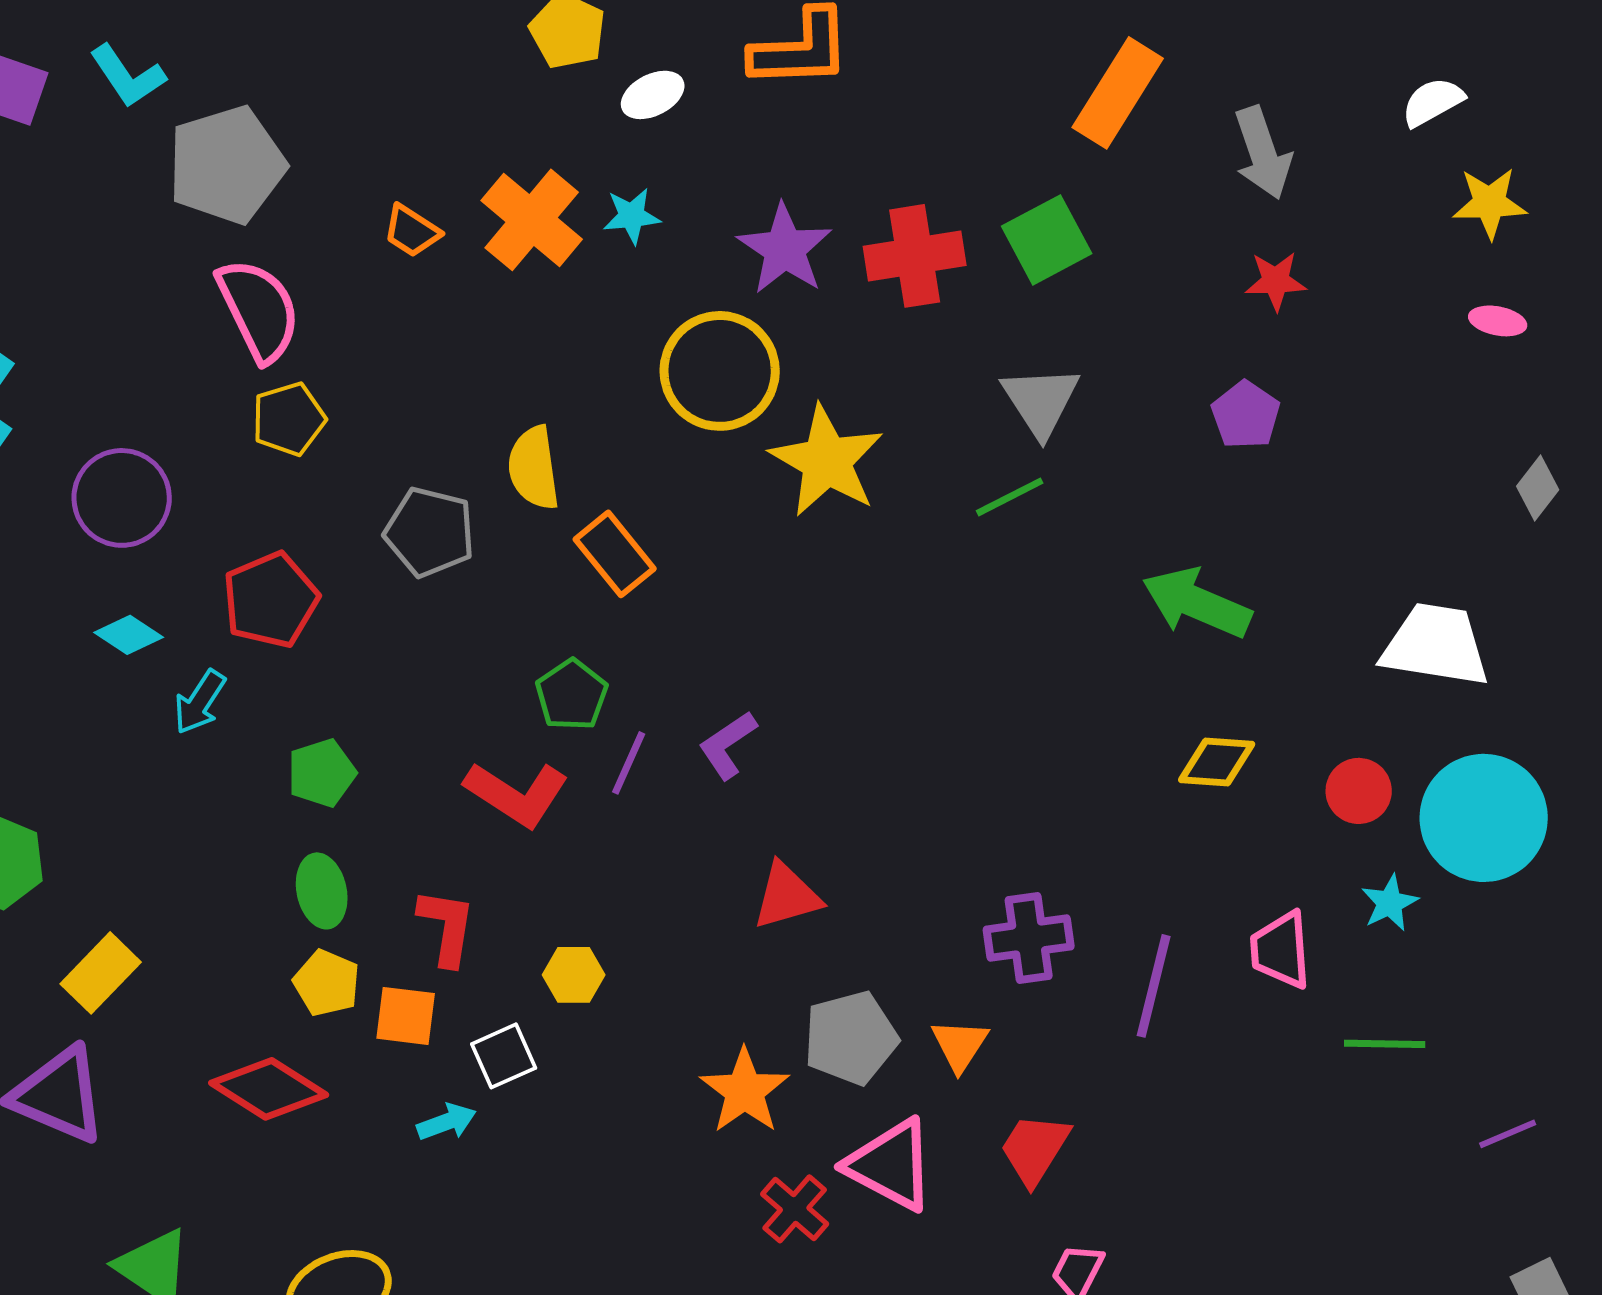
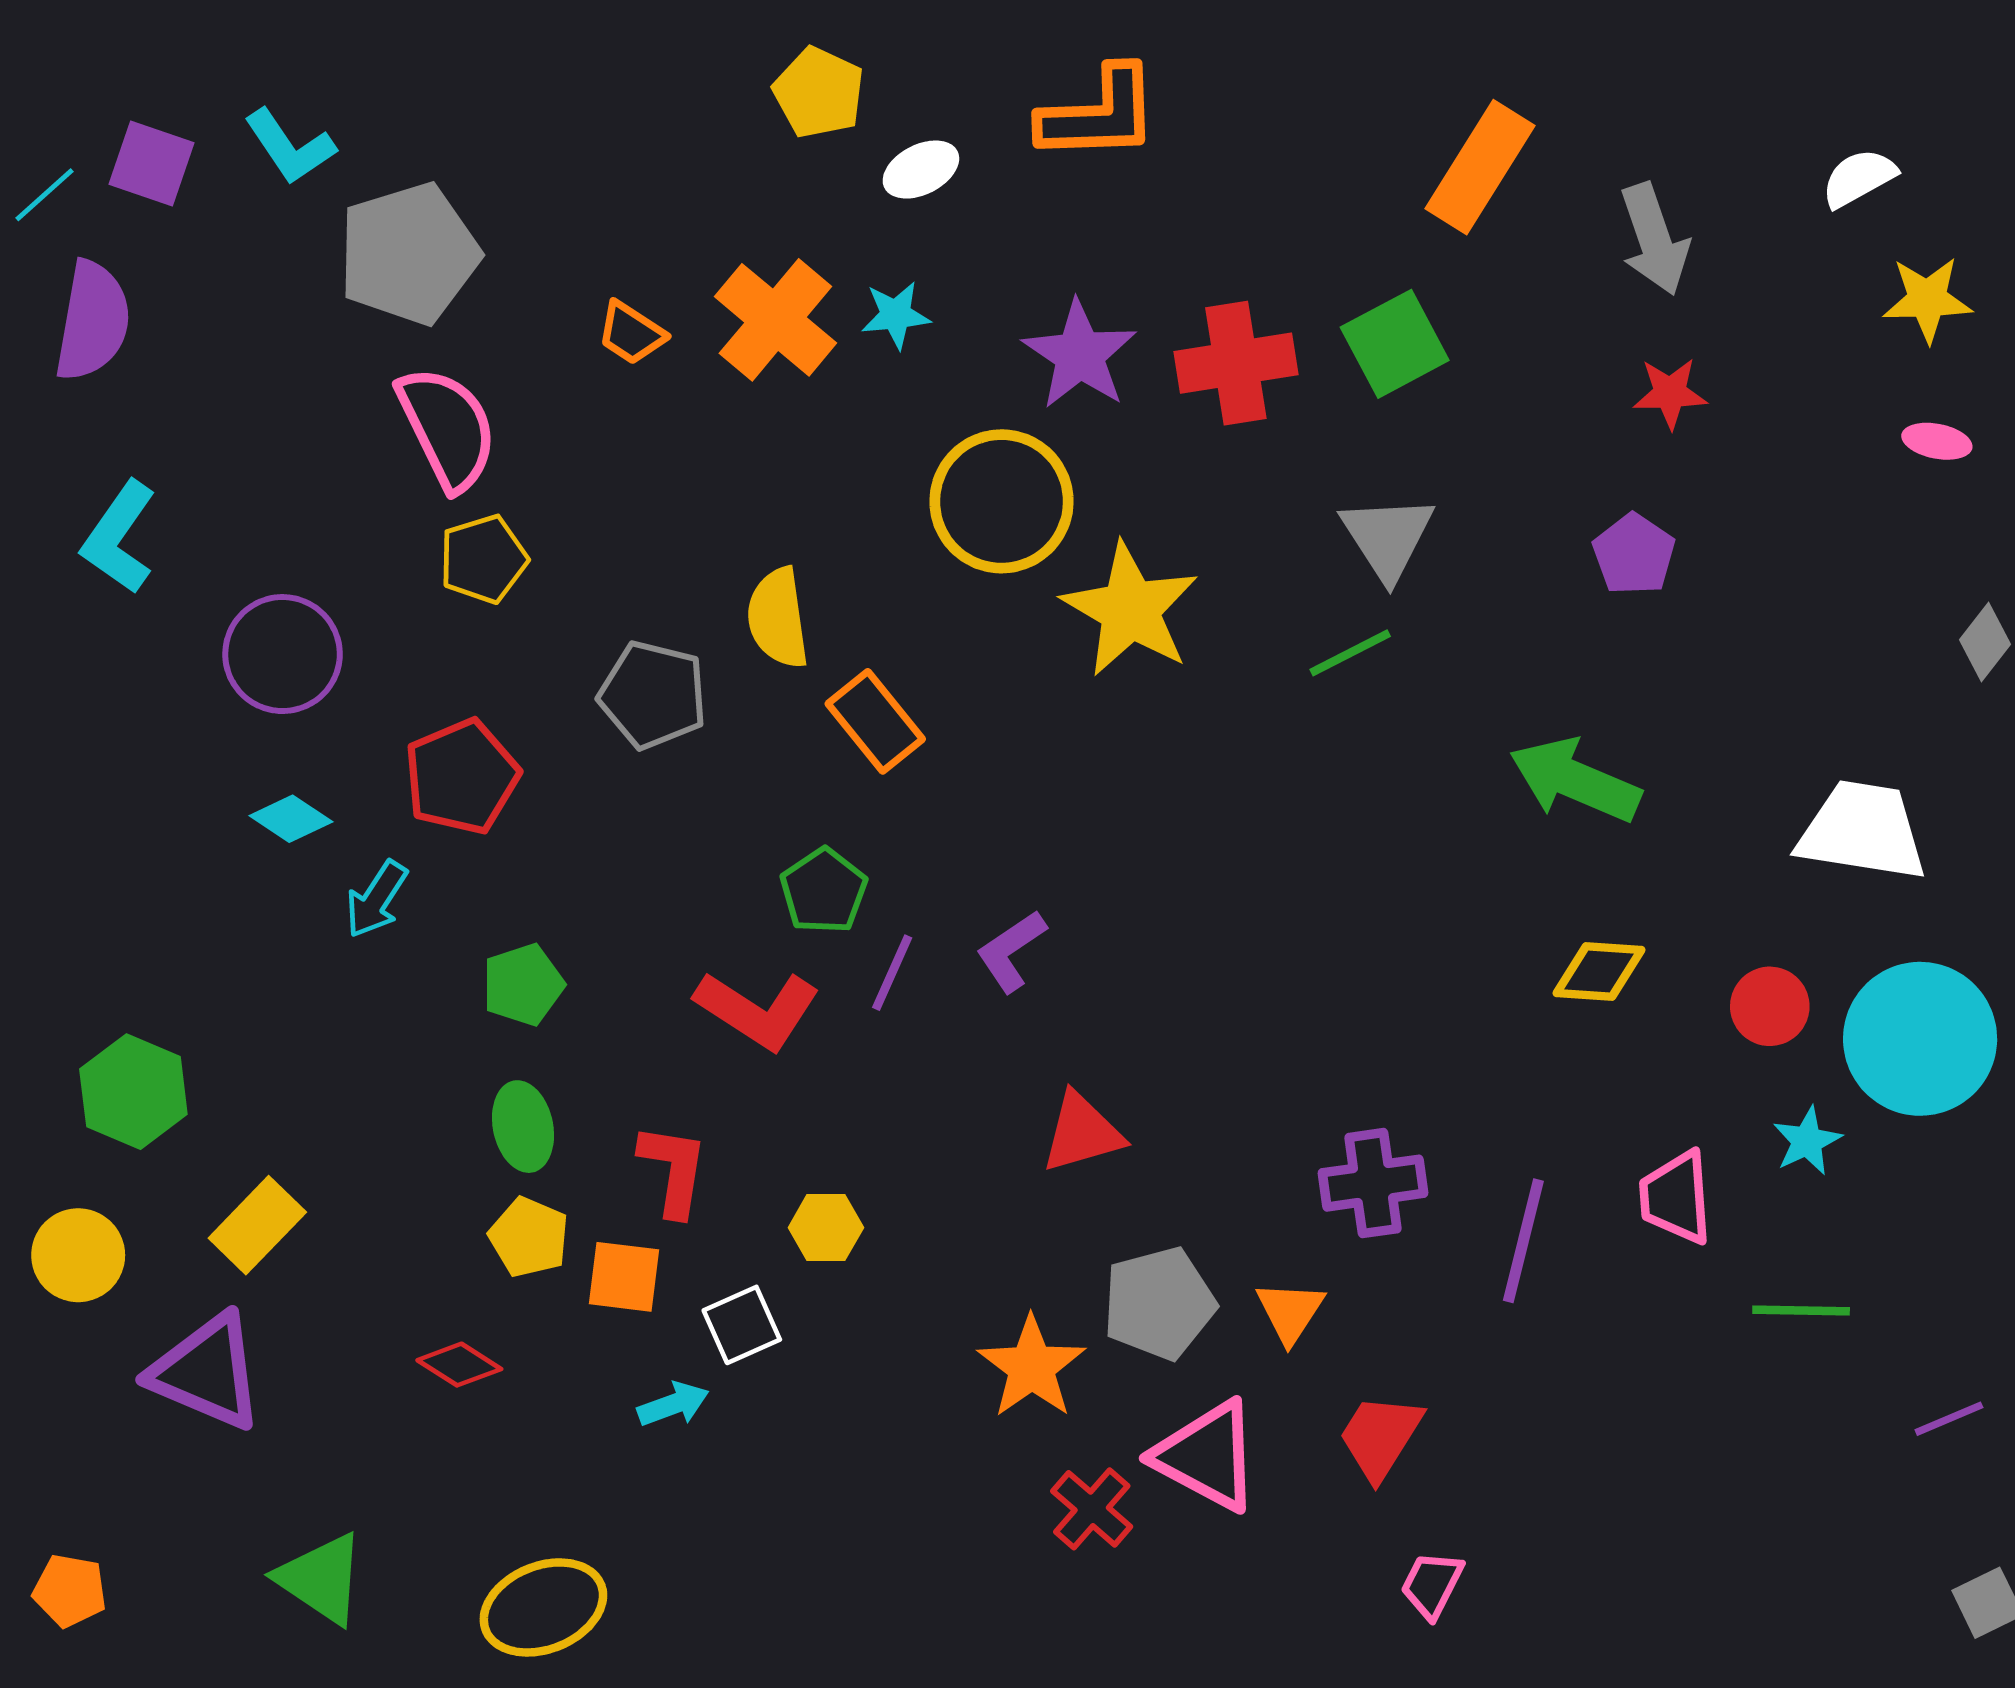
red diamond: (269, 1089) -> (459, 1365), size x0.6

